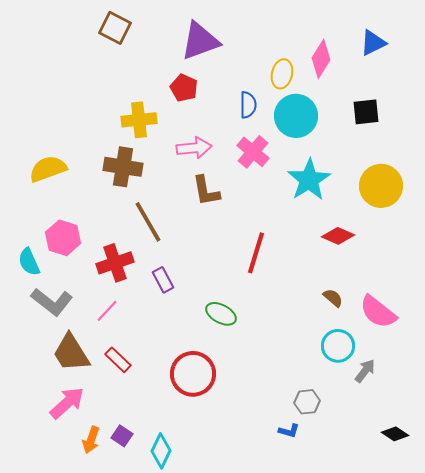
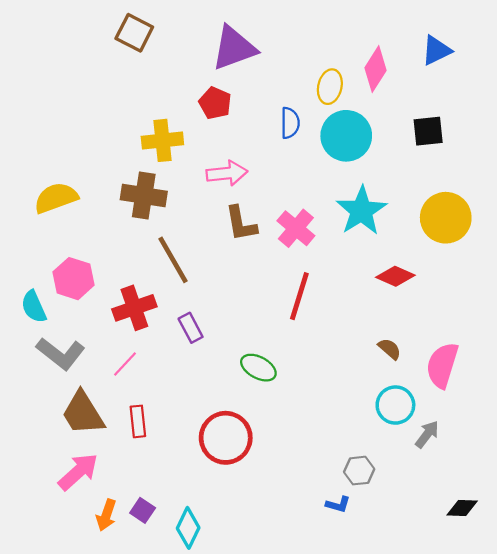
pink cross: (253, 152) -> (296, 228), moved
pink semicircle: (378, 312) -> (442, 365), turned 69
red rectangle: (118, 360) -> (138, 421), turned 40
black diamond: (395, 434) -> (462, 508), turned -32

